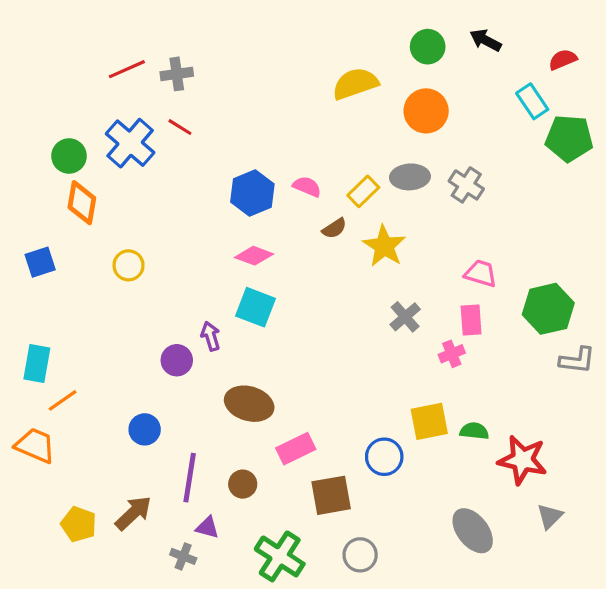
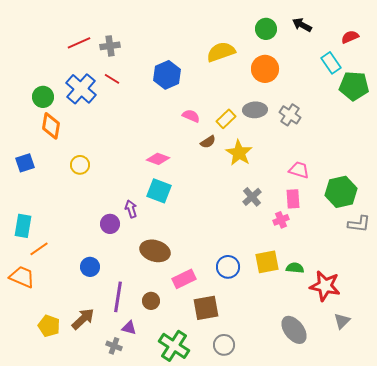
blue hexagon: (252, 193) -> (167, 75), moved
blue circle: (384, 457) -> (228, 267), moved

